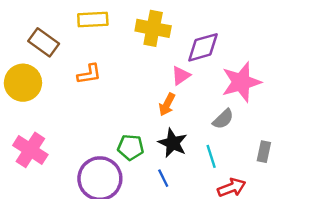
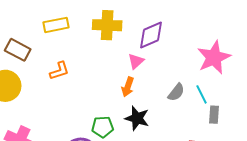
pink star: (241, 82) -> (214, 57), moved
cyan line: (211, 156) -> (201, 94), moved

